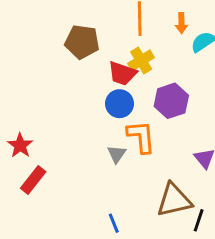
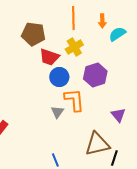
red trapezoid: (122, 73) -> (49, 57), moved

